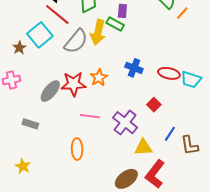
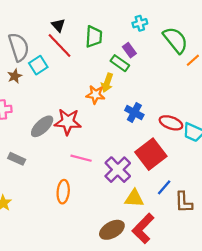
purple rectangle: (122, 11) -> (129, 50), turned -48
yellow arrow: (98, 32) -> (107, 83), moved, size x0.7
cyan square: (40, 35) -> (38, 65), size x0.7
gray semicircle: (76, 41) -> (19, 47), moved, turned -64
orange star: (99, 78) -> (95, 95), moved, turned 30
red square: (154, 105) -> (151, 154), size x2.0

